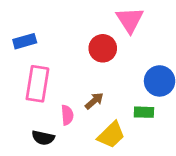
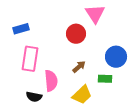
brown arrow: (94, 101) -> (79, 67), moved
pink semicircle: (67, 115) -> (51, 81), size x1.5

